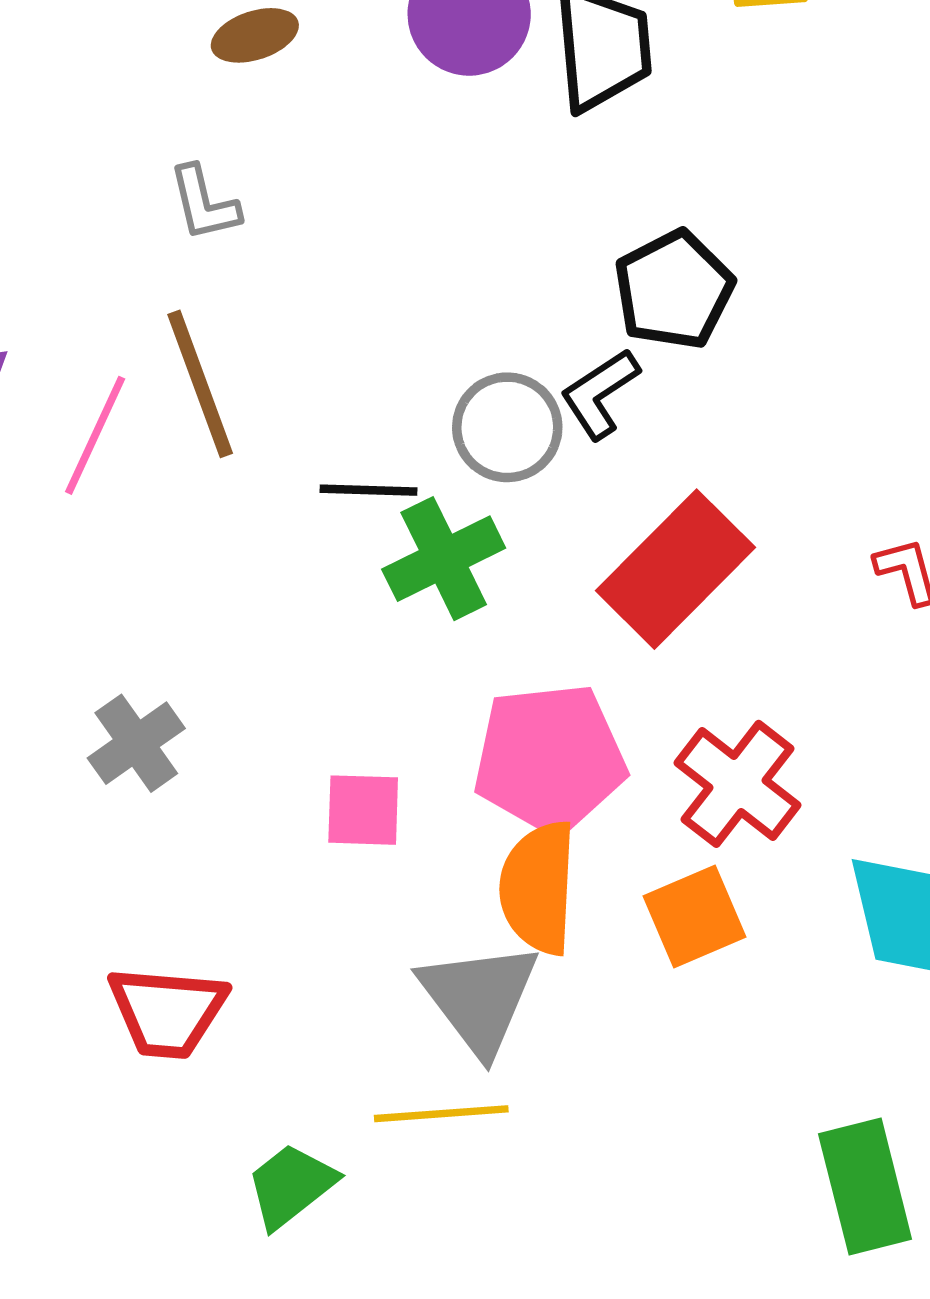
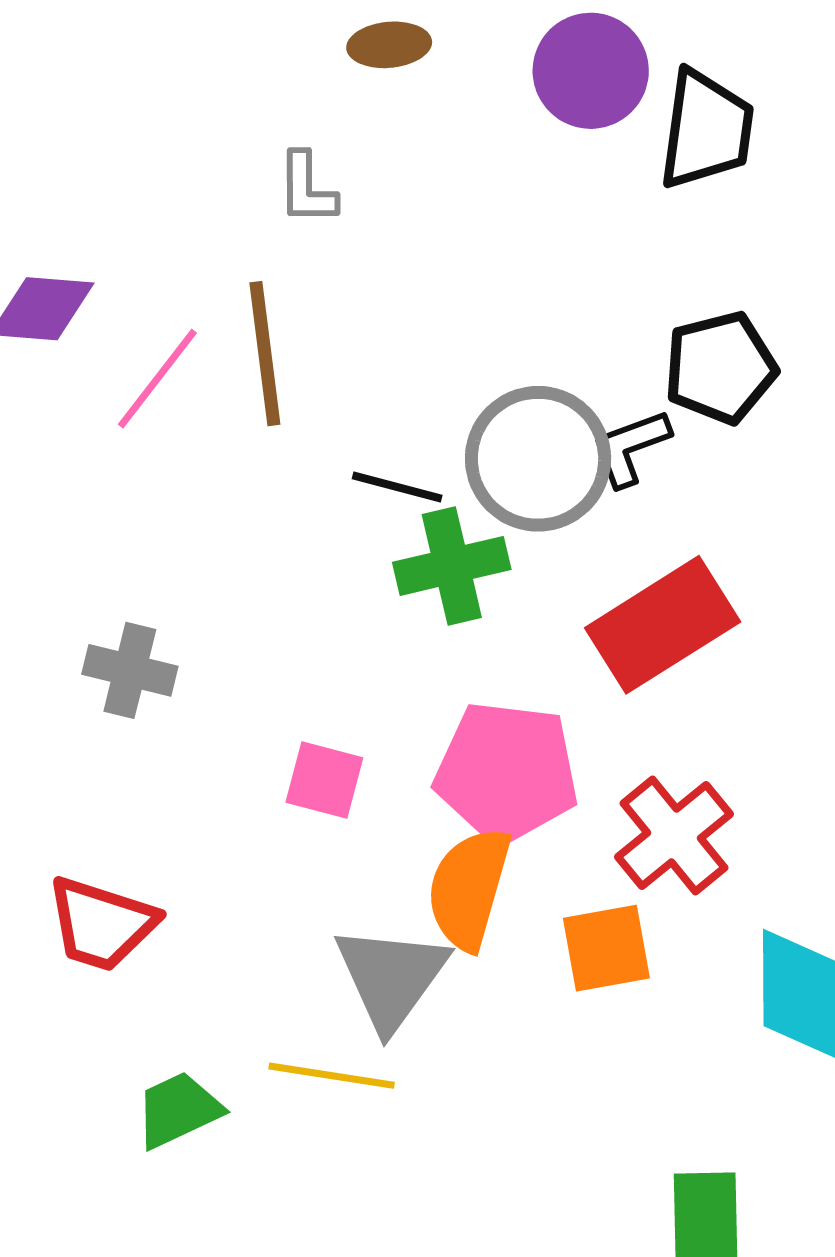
gray circle: (507, 427) -> (538, 459), size x1.4
gray cross: (136, 743) -> (130, 670), turned 36

